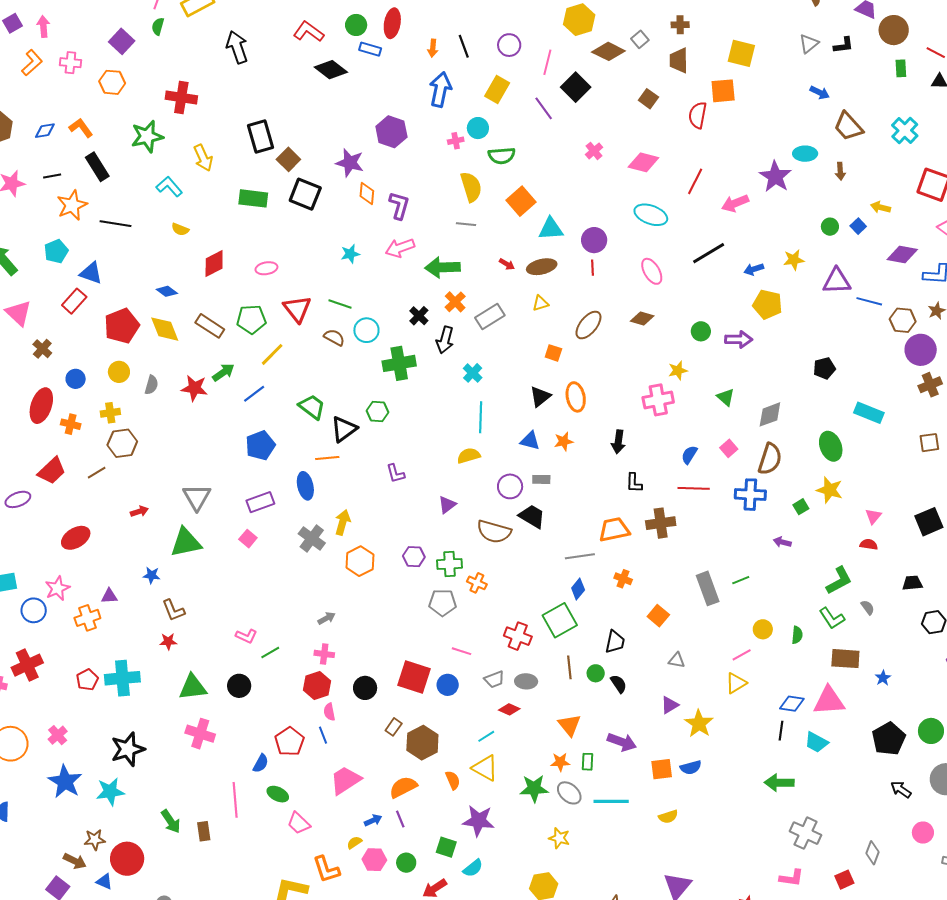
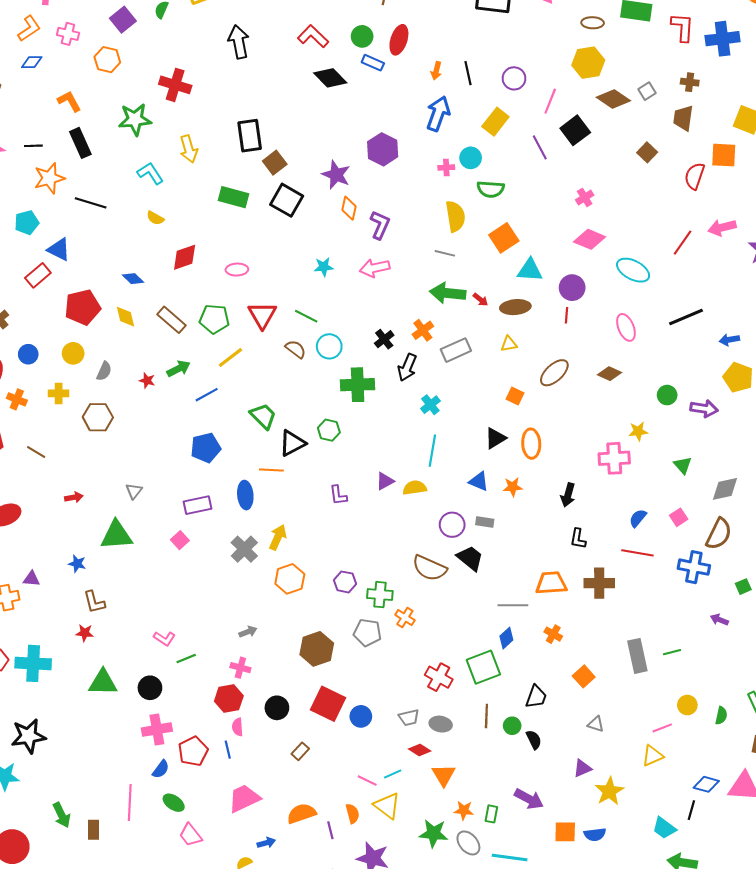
blue diamond: (45, 131) -> (32, 62), moved
pink diamond: (643, 162) -> (590, 239), moved
pink arrow: (735, 203) -> (722, 228), moved
green arrow: (443, 267) -> (448, 293), moved
yellow diamond: (165, 329) -> (125, 317), size x0.7
red star: (194, 388) -> (147, 381), size x0.6
brown hexagon: (122, 443) -> (98, 417), moved
brown line: (97, 473) -> (36, 452), turned 54
gray triangle: (197, 497) -> (134, 491), size x0.6
purple triangle: (447, 505) -> (385, 481), moved
pink line: (461, 651) -> (367, 781), moved
orange triangle: (570, 725) -> (444, 775), moved
pink cross: (200, 734) -> (157, 730), moved, turned -36
cyan trapezoid: (816, 742) -> (664, 828), moved
brown hexagon: (422, 743) -> (317, 649), moved
purple line: (400, 819) -> (330, 830), moved

